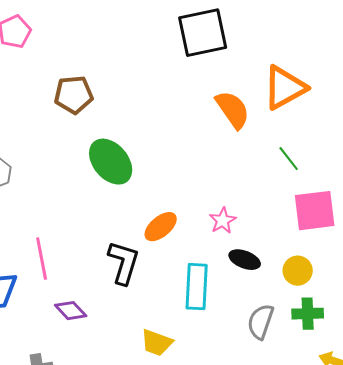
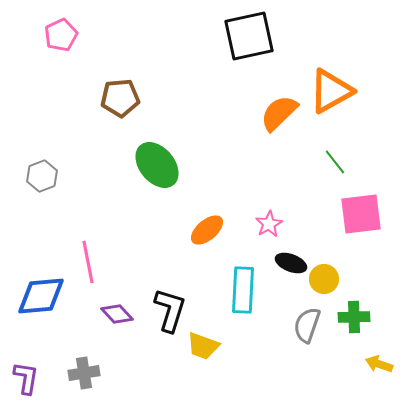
orange semicircle: (233, 110) -> (279, 113), turned -99
black L-shape: (124, 263) -> (170, 310), moved
yellow circle: (298, 271) -> (324, 279), moved

